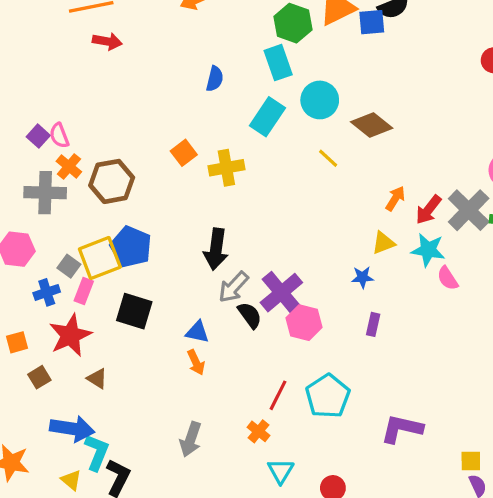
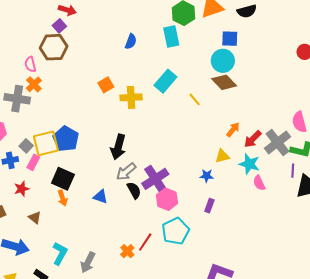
blue square: (372, 22) -> (230, 39), moved
cyan circle: (320, 100) -> (223, 61), moved
cyan rectangle: (267, 117) -> (165, 81), moved
purple square: (38, 136) -> (59, 26), moved
brown hexagon: (112, 181) -> (54, 47), moved
red star: (70, 335) -> (22, 189), size x0.6
orange arrow: (196, 362) -> (63, 198), moved
cyan pentagon: (328, 396) -> (176, 231), moved
orange cross: (259, 431) -> (127, 251), moved
cyan L-shape: (97, 452) -> (60, 253), moved

